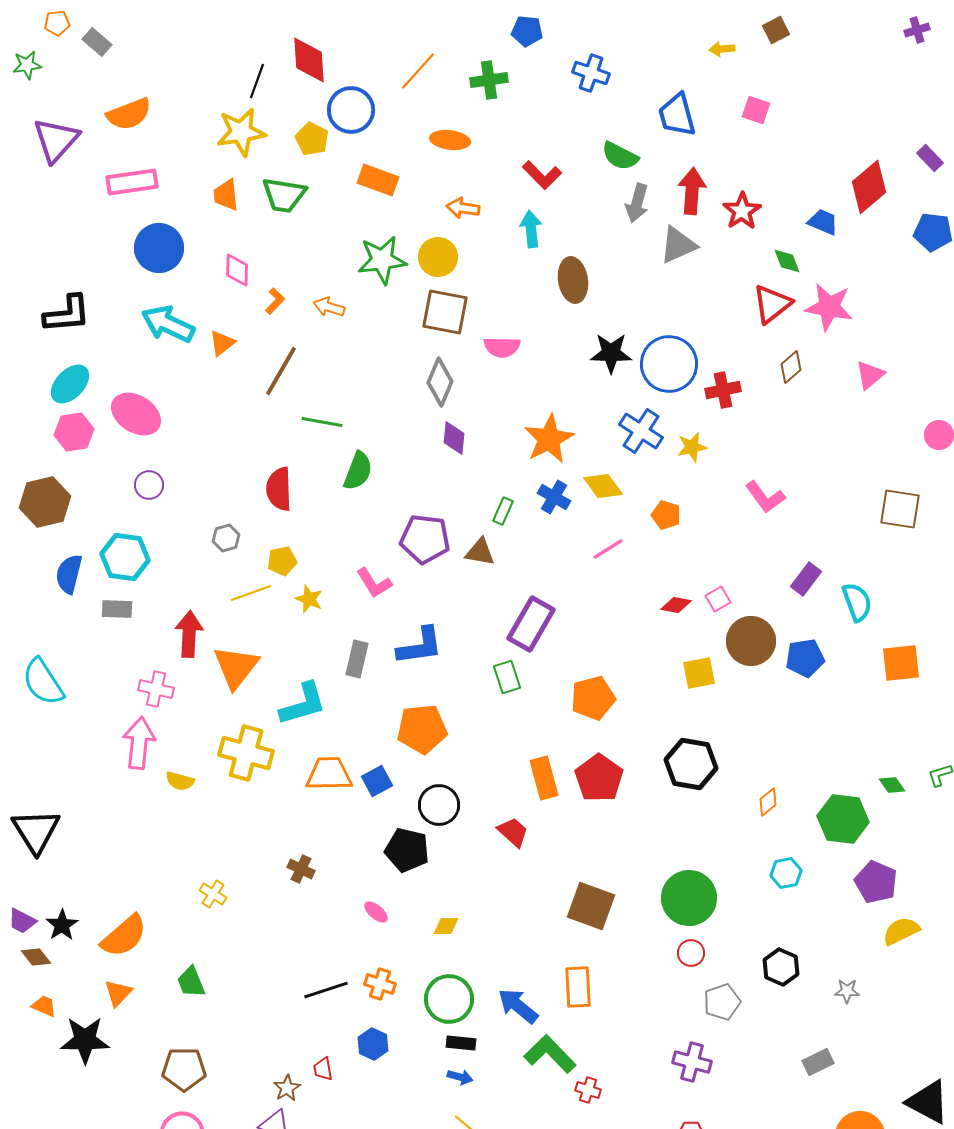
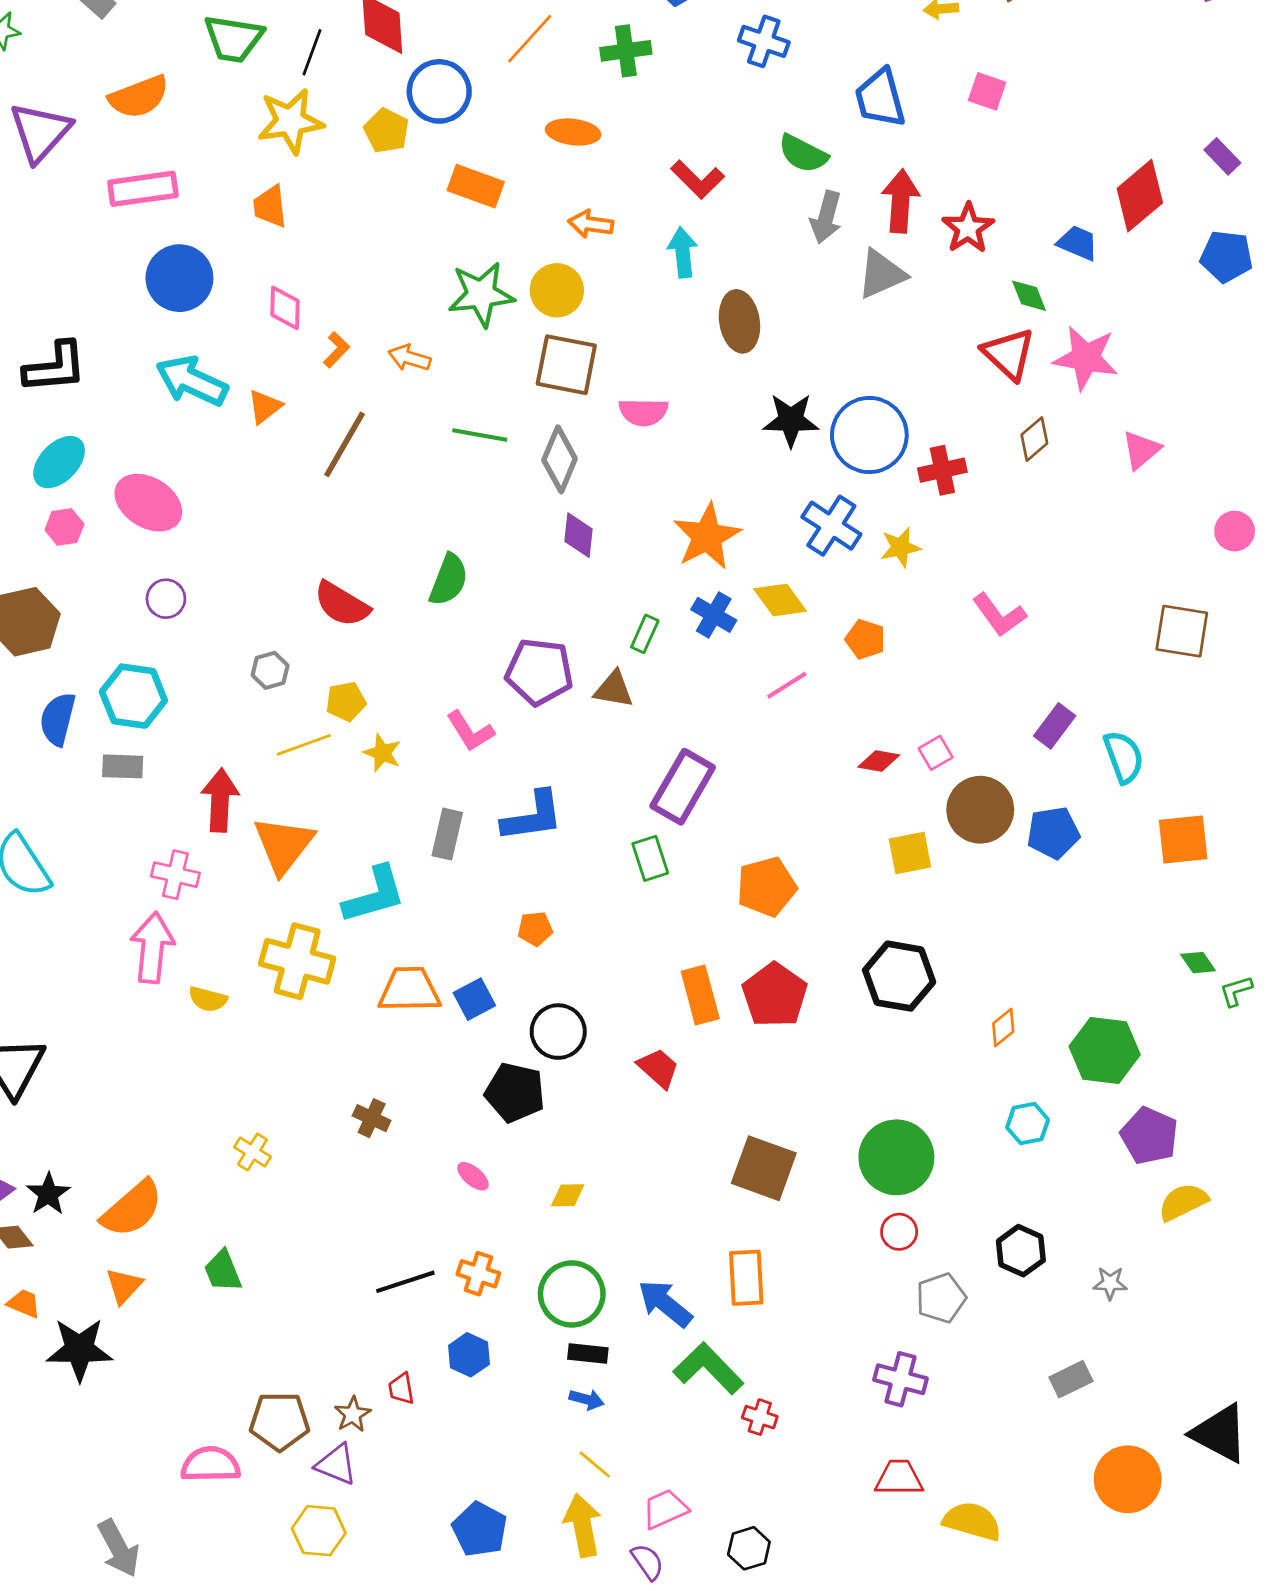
green trapezoid: (284, 195) -> (234, 39), moved
red triangle: (772, 304) -> (1009, 354), turned -39
green line: (322, 422) -> (480, 435), moved
pink hexagon: (74, 432) -> (64, 527), size x0.7
red semicircle: (279, 489) -> (342, 604), turned -57
orange pentagon: (422, 729) -> (535, 929), size x0.5
green diamond: (892, 785) -> (1198, 963), moved
brown pentagon: (184, 1069) -> (280, 1421), moved

